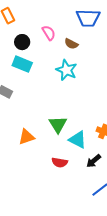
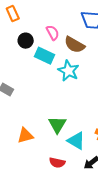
brown semicircle: (71, 44) -> (75, 45), size x1.5
cyan rectangle: (22, 64) -> (45, 56), moved

